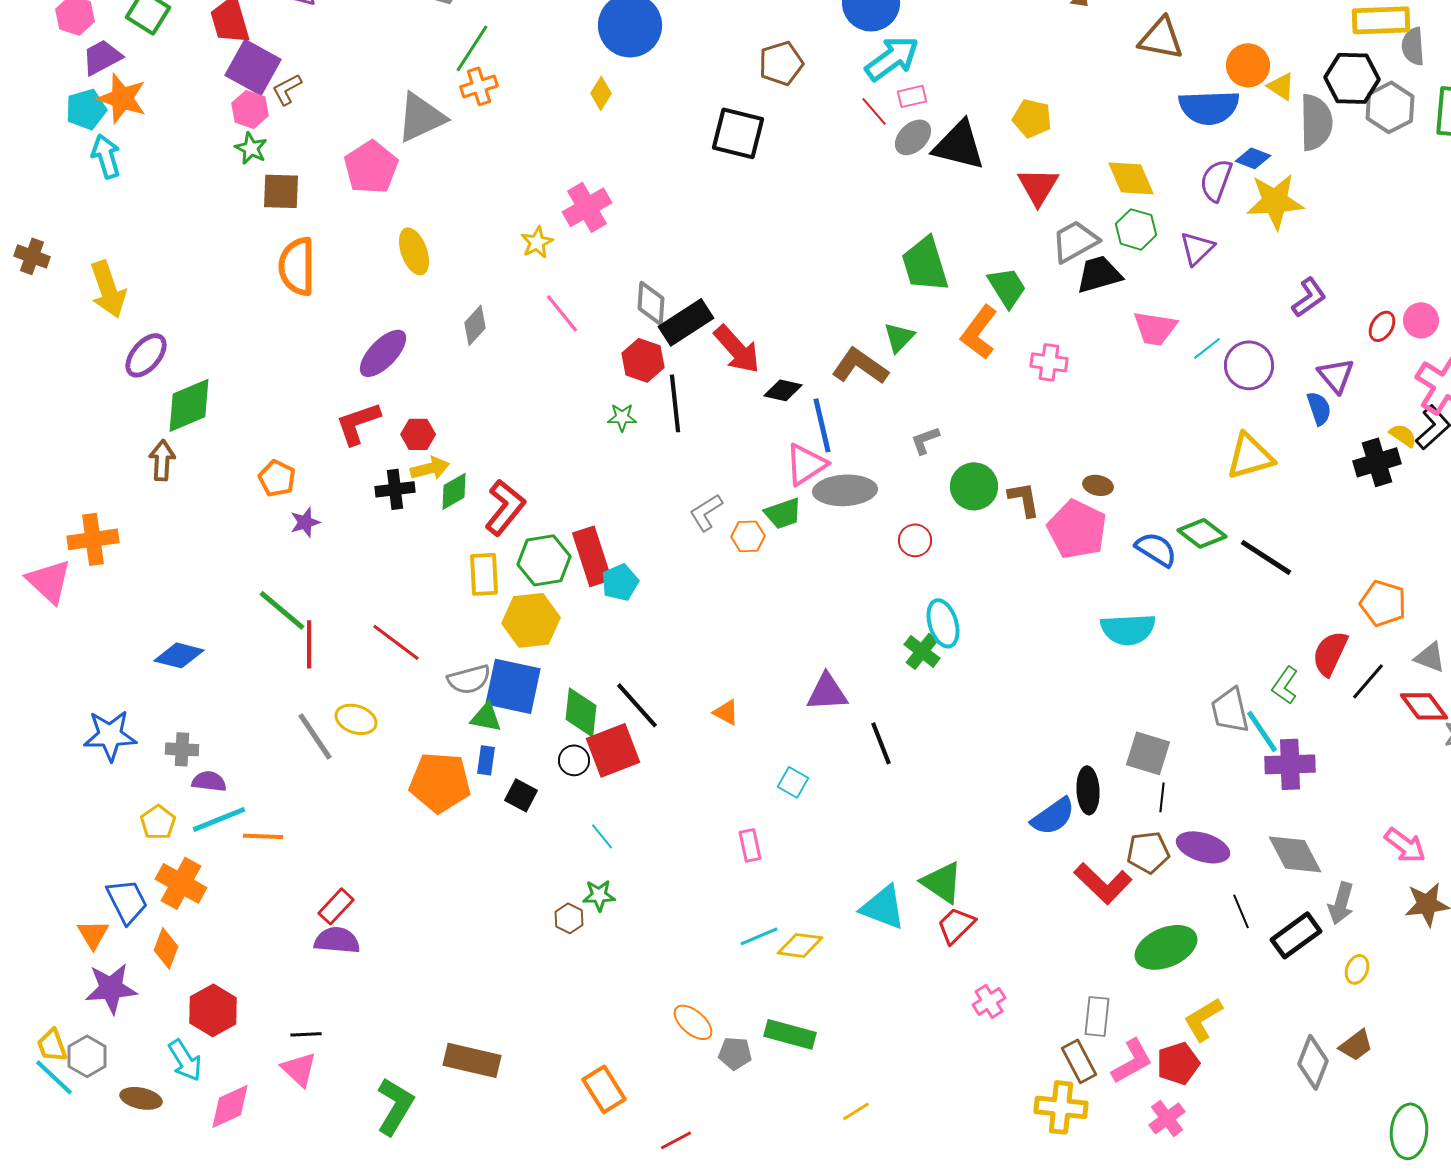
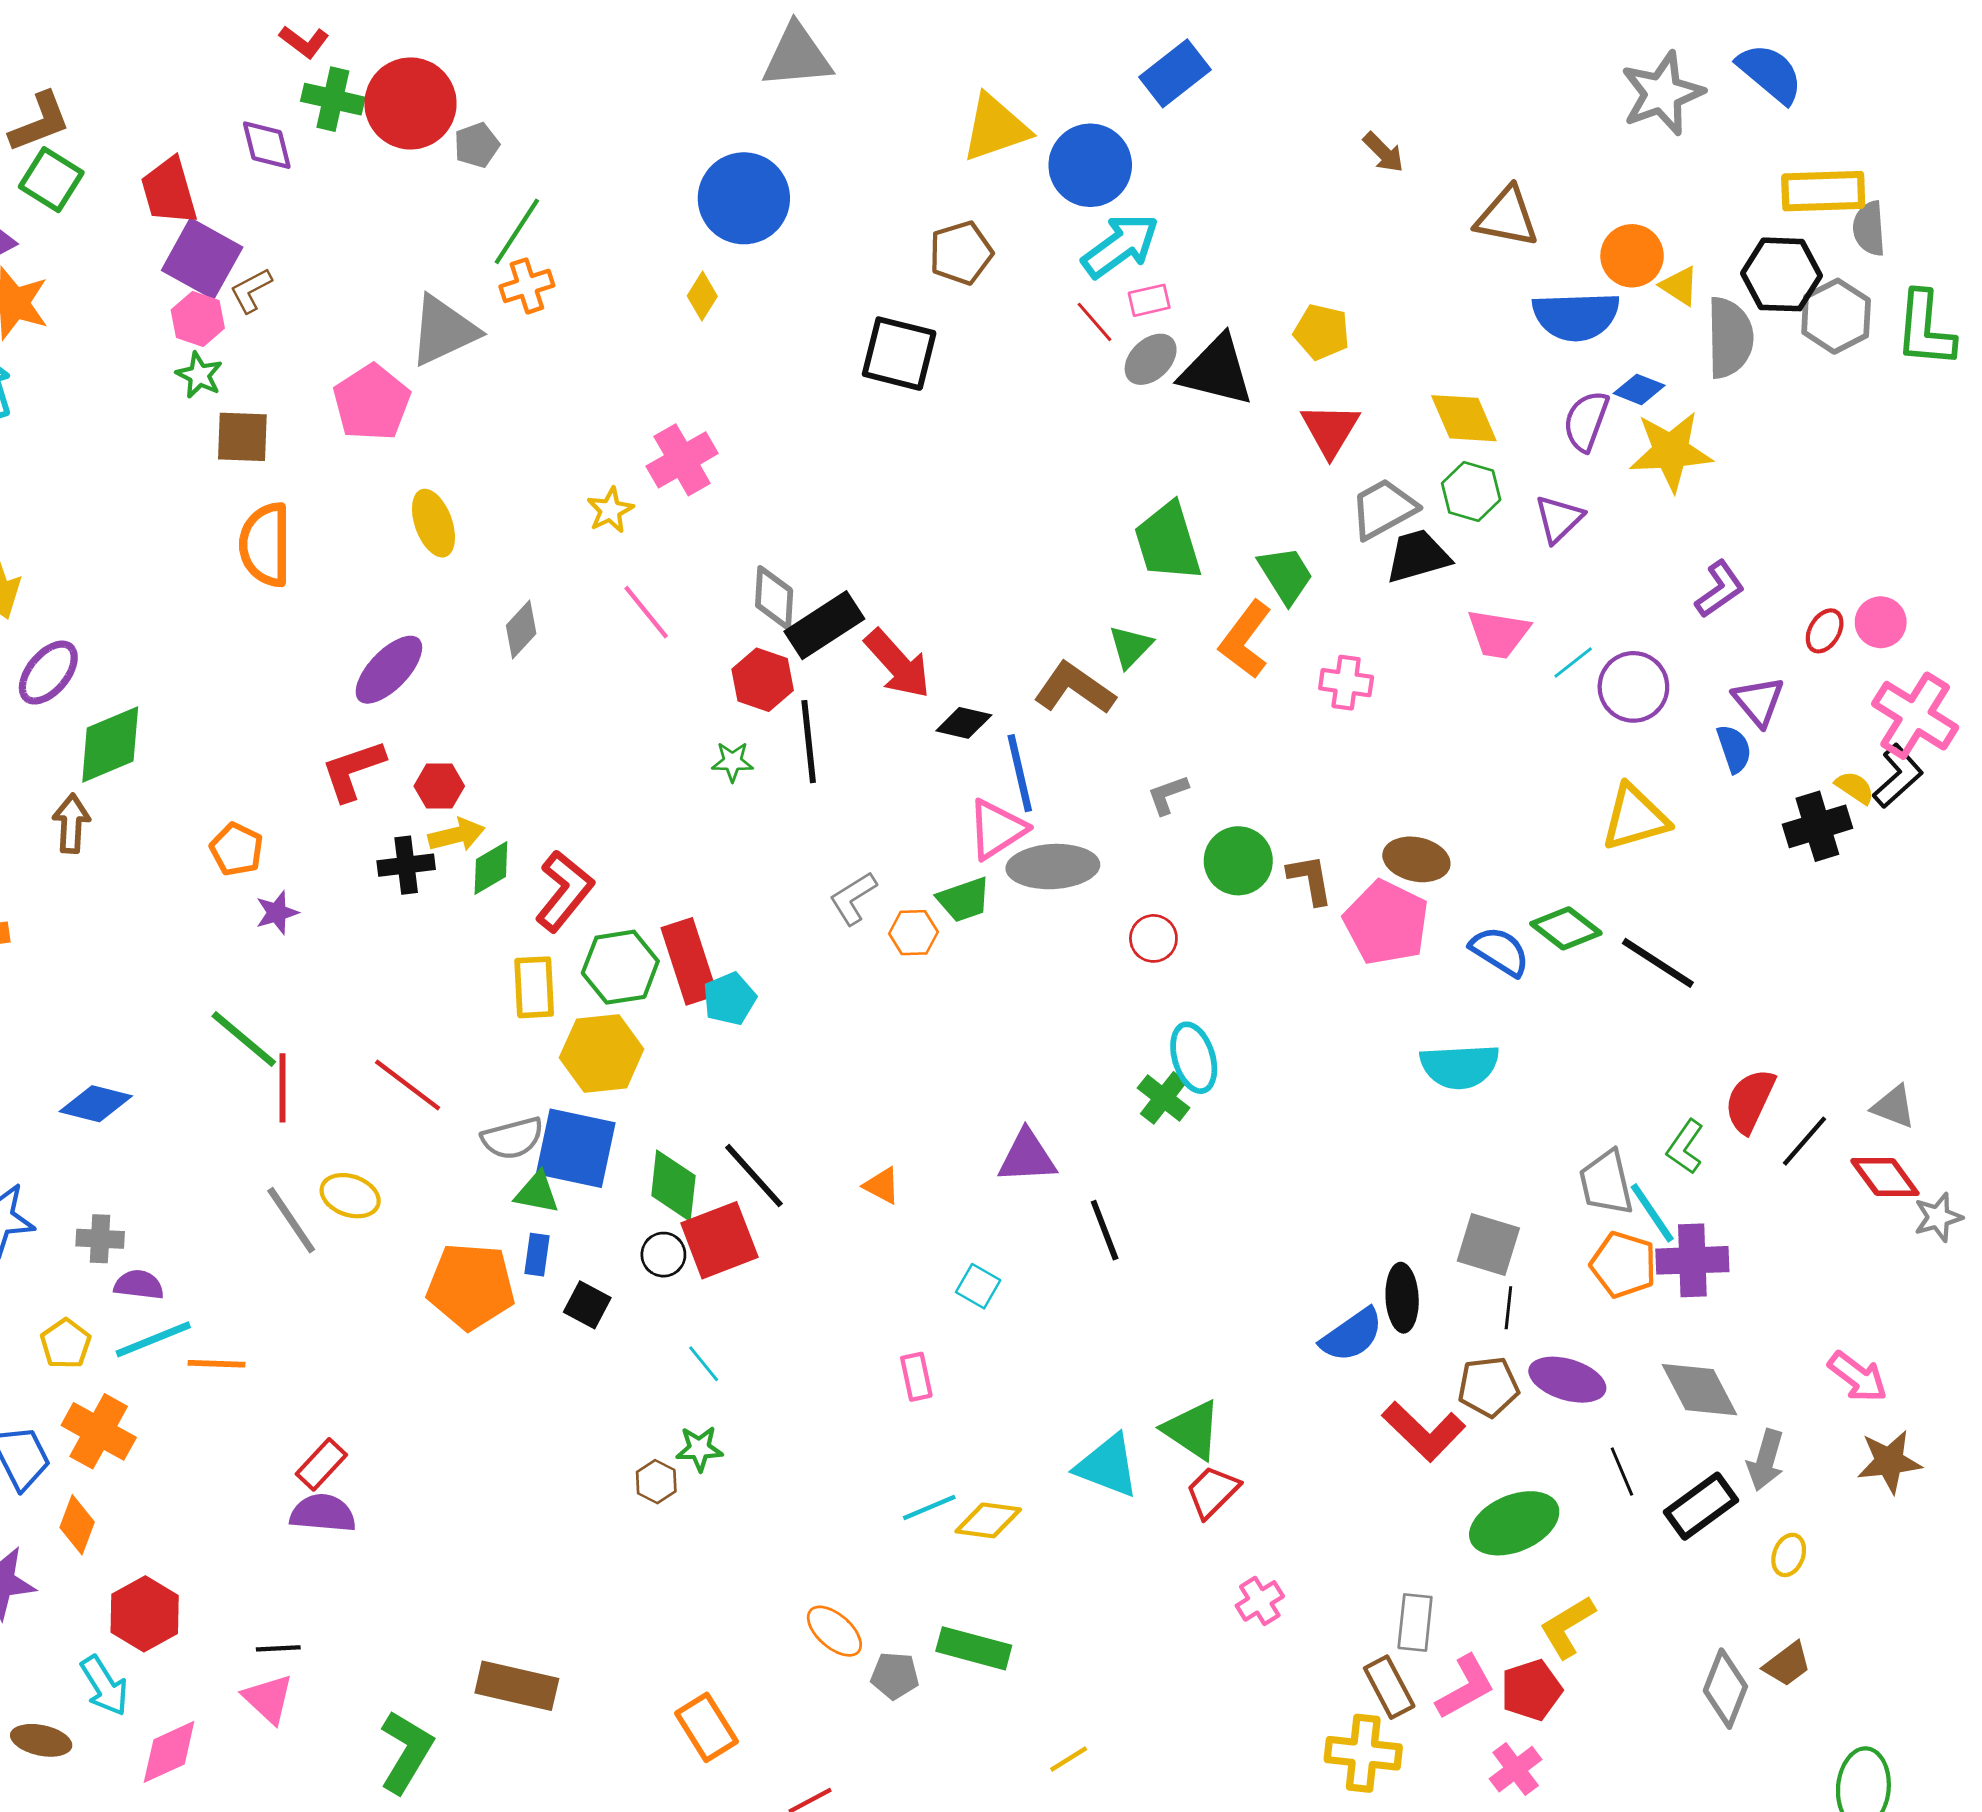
brown ellipse: (1098, 485) -> (1416, 859), size x1.5
orange pentagon: (1383, 603) -> (1623, 1265), moved

